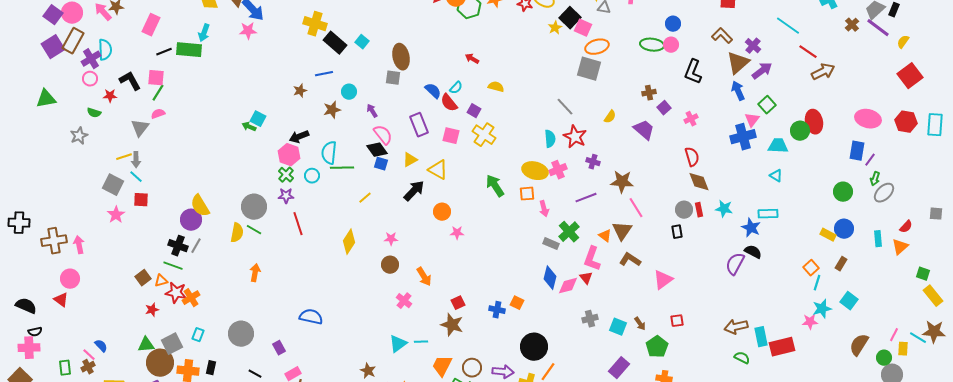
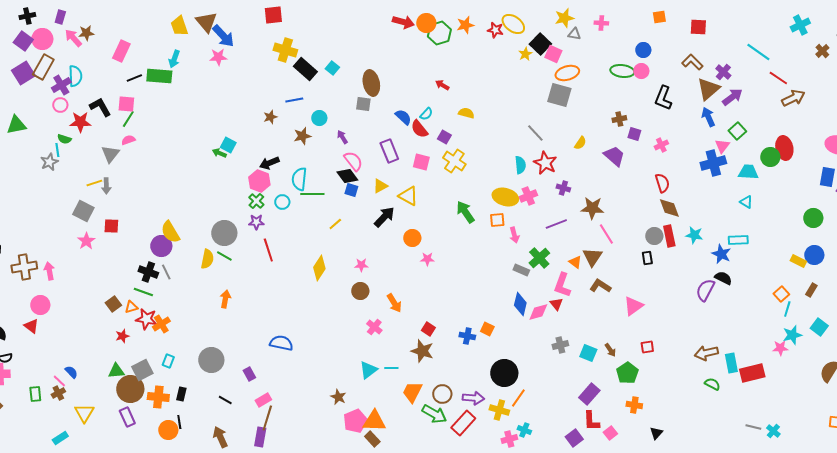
red star: (110, 96) -> (80, 122), size x1.5
purple square: (664, 108) -> (634, 134), turned -32
cyan line: (136, 177) -> (57, 150), moved, turned 40
red rectangle: (699, 210) -> (669, 236), size x1.5
gray line: (196, 246) -> (166, 272), turned -56
red square: (458, 303) -> (428, 329), turned -32

